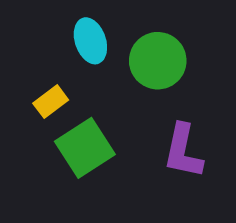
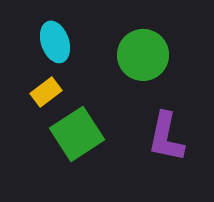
cyan ellipse: (90, 41) -> (55, 42), moved

